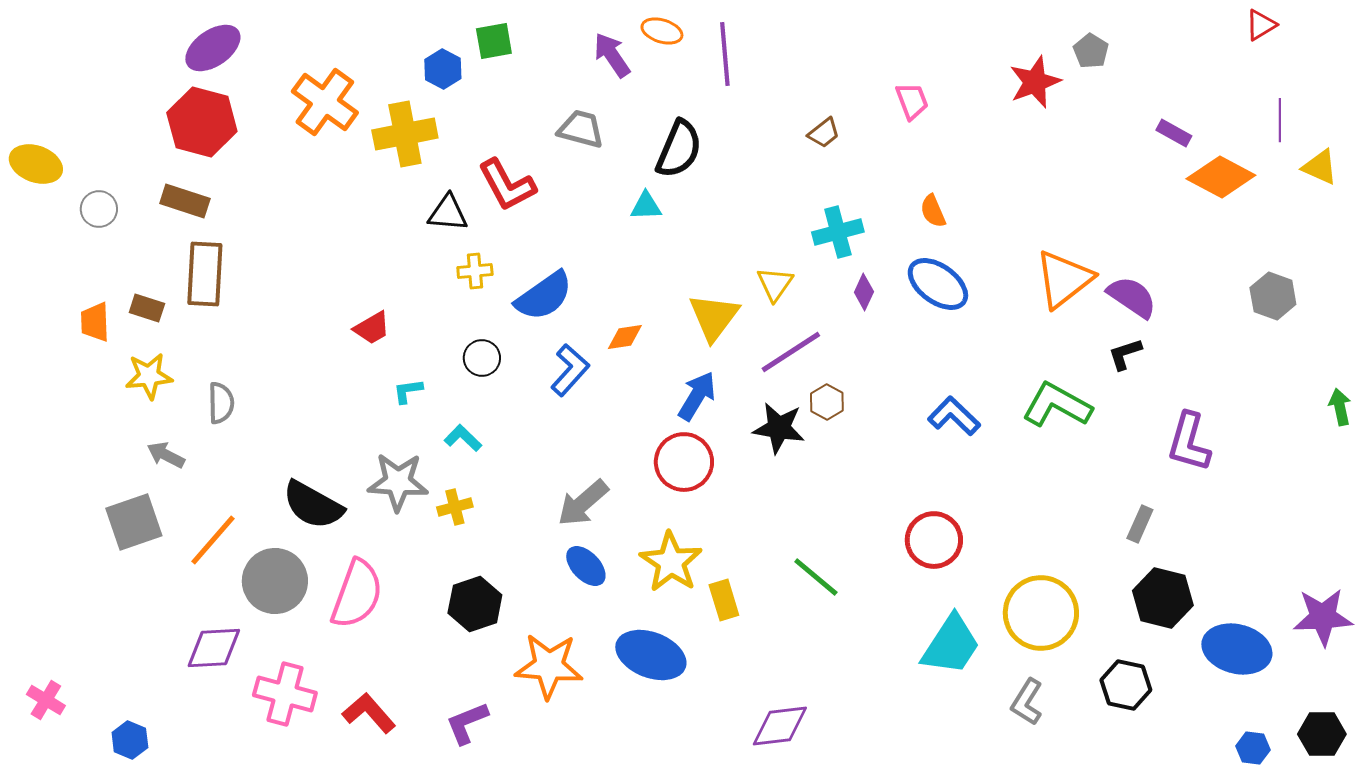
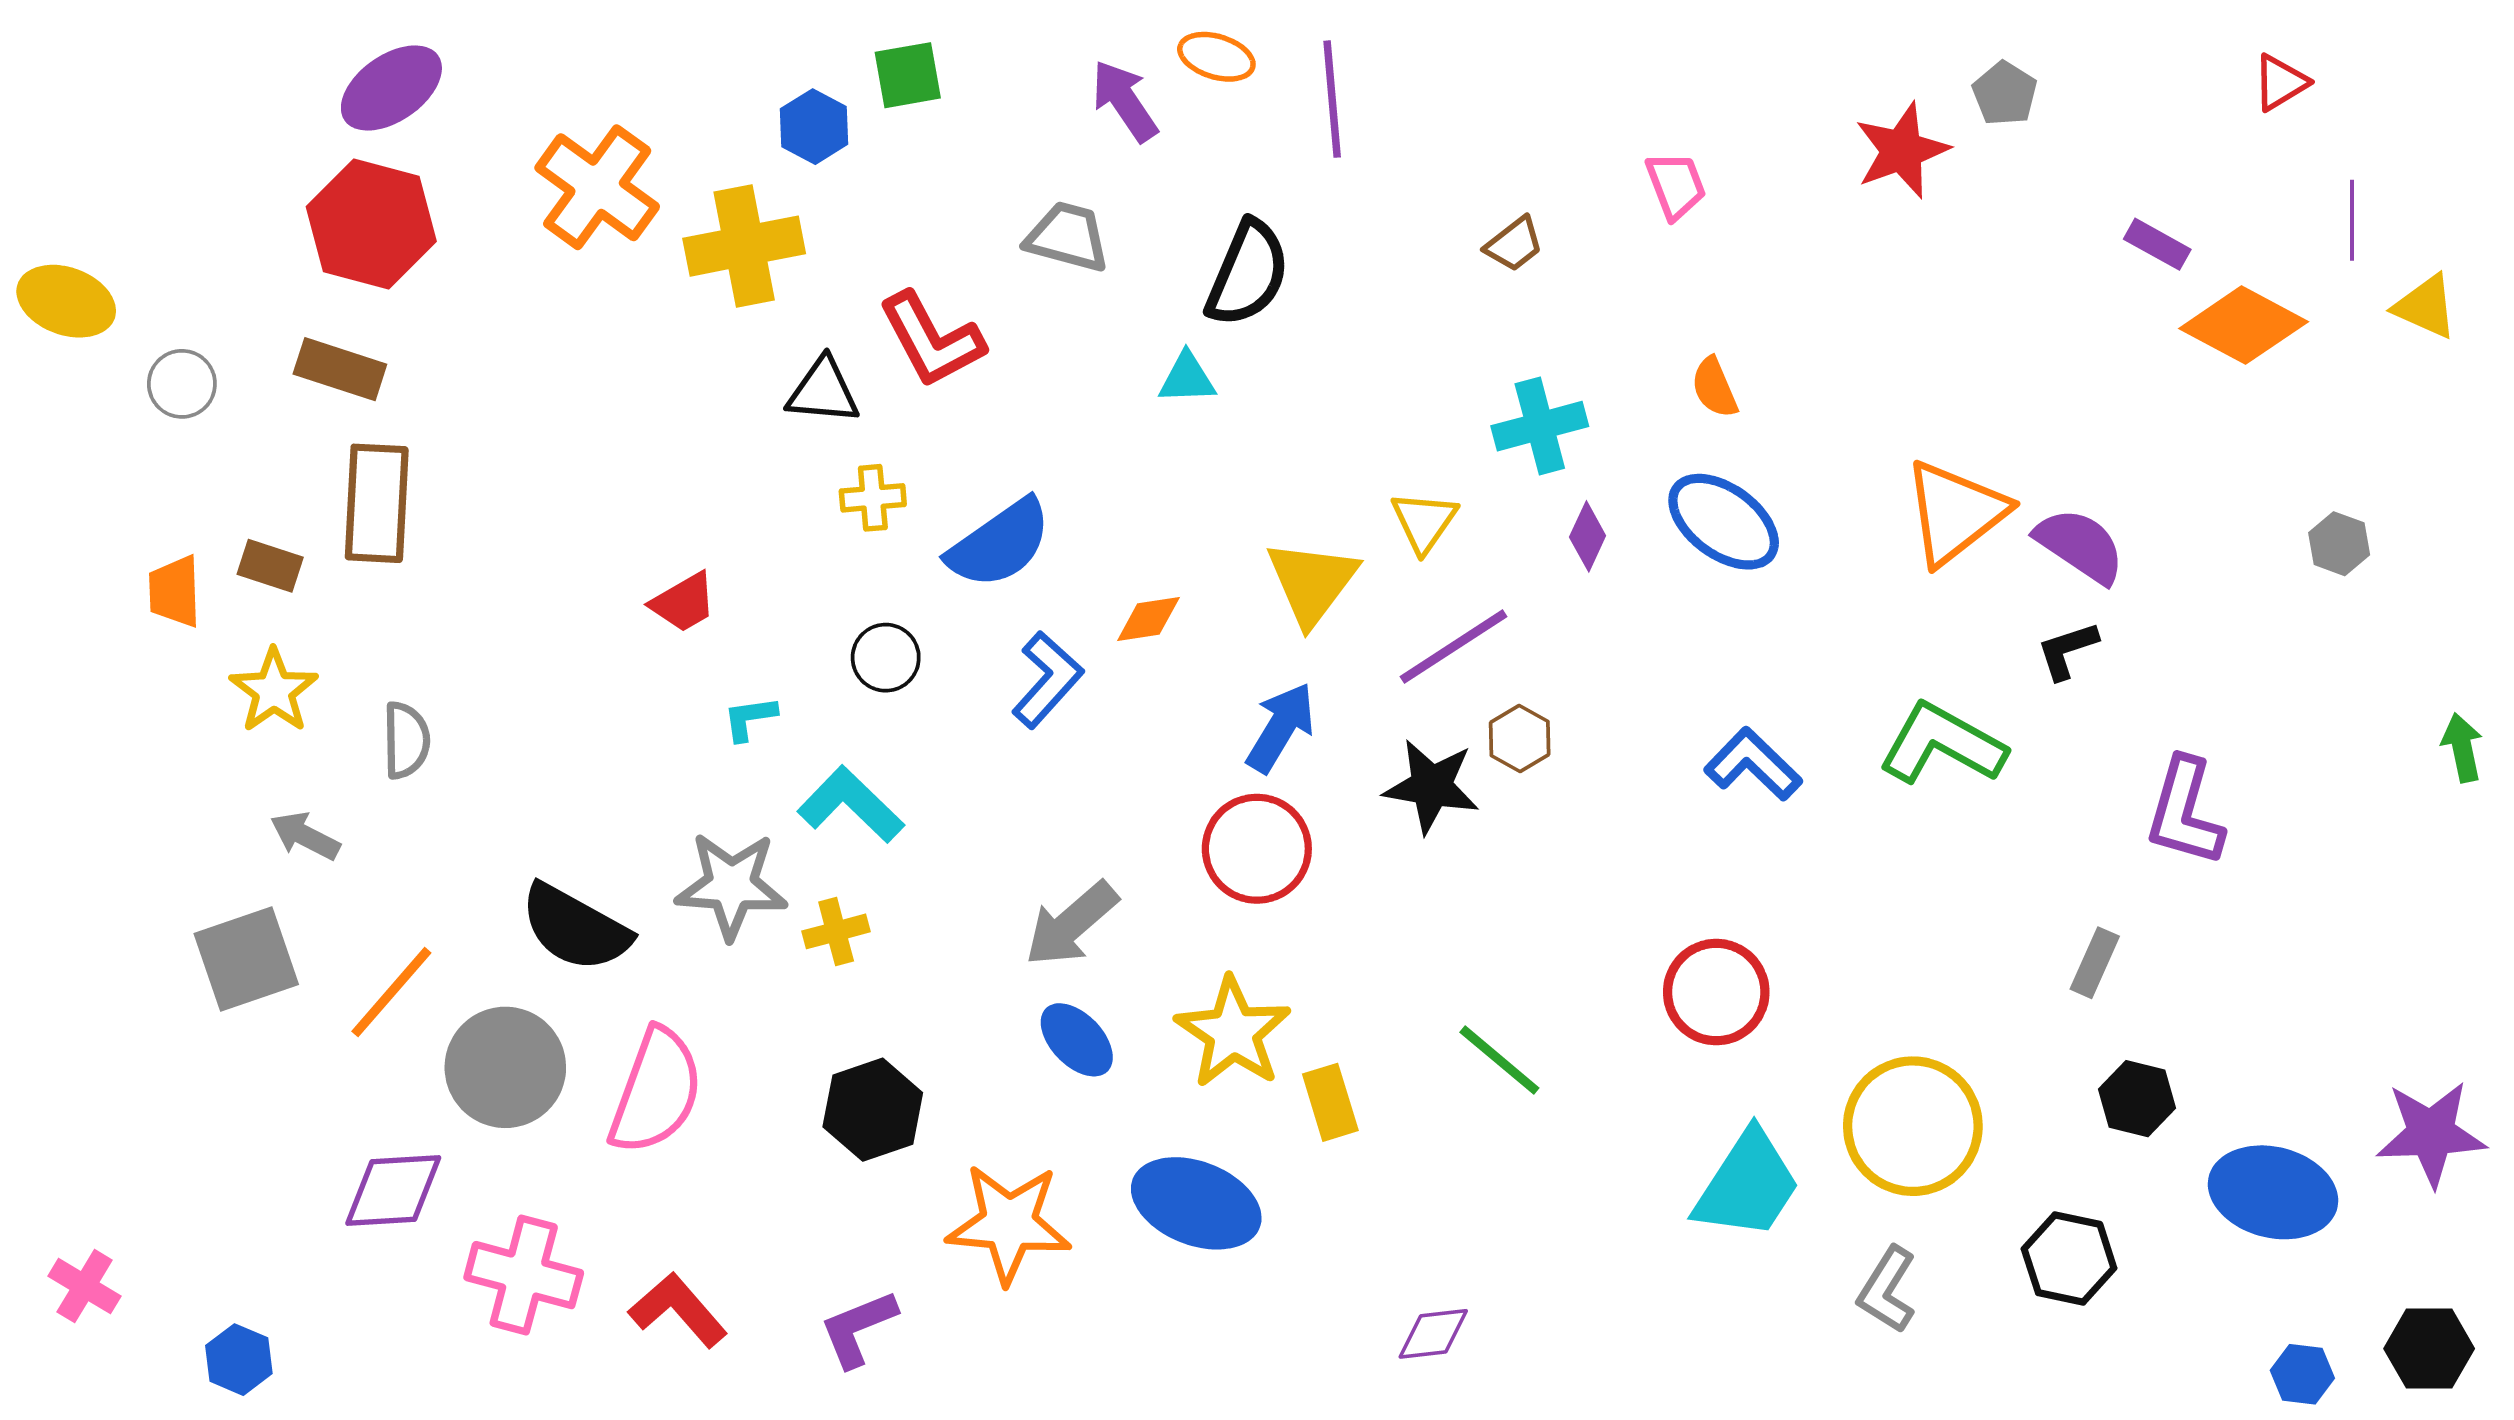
red triangle: (1261, 25) -> (2280, 82), moved
gray hexagon: (1273, 296) -> (2339, 544), size x0.7
yellow star: (149, 376) -> (274, 691), turned -30
cyan L-shape: (463, 438) -> (851, 805), size x1.5
black hexagon: (1163, 598) -> (2137, 1099), size x0.7
purple diamond: (780, 726) -> (1433, 1334), size x0.7

